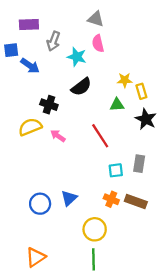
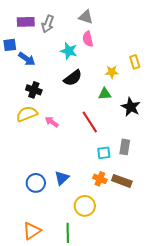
gray arrow: (53, 41) -> (48, 24), moved
yellow rectangle: (141, 91) -> (135, 62), moved
black cross: (49, 105) -> (34, 90), moved
green line: (94, 259) -> (68, 233), moved

